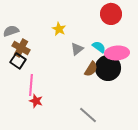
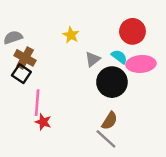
red circle: (111, 14) -> (132, 31), moved
black circle: (108, 68) -> (112, 82), moved
brown semicircle: (91, 69) -> (110, 121), moved

